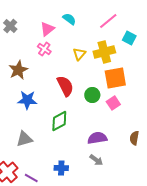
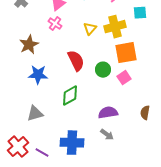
cyan square: (129, 38) -> (140, 13), turned -32
blue cross: (61, 168) -> (72, 143), size x1.6

